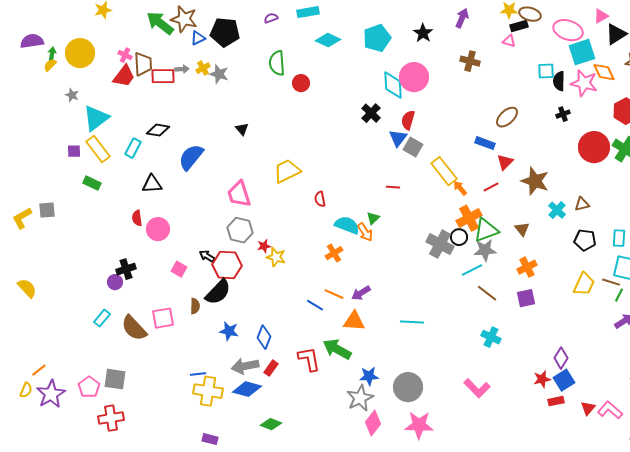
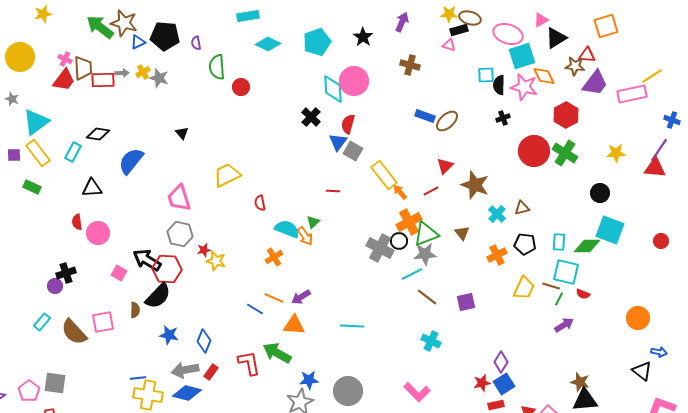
purple semicircle: (271, 18) -> (196, 43), moved, turned -80
blue rectangle: (485, 143) -> (425, 116), moved
black arrow: (207, 256) -> (147, 260), size x1.8
orange cross: (527, 267) -> (497, 255), moved

